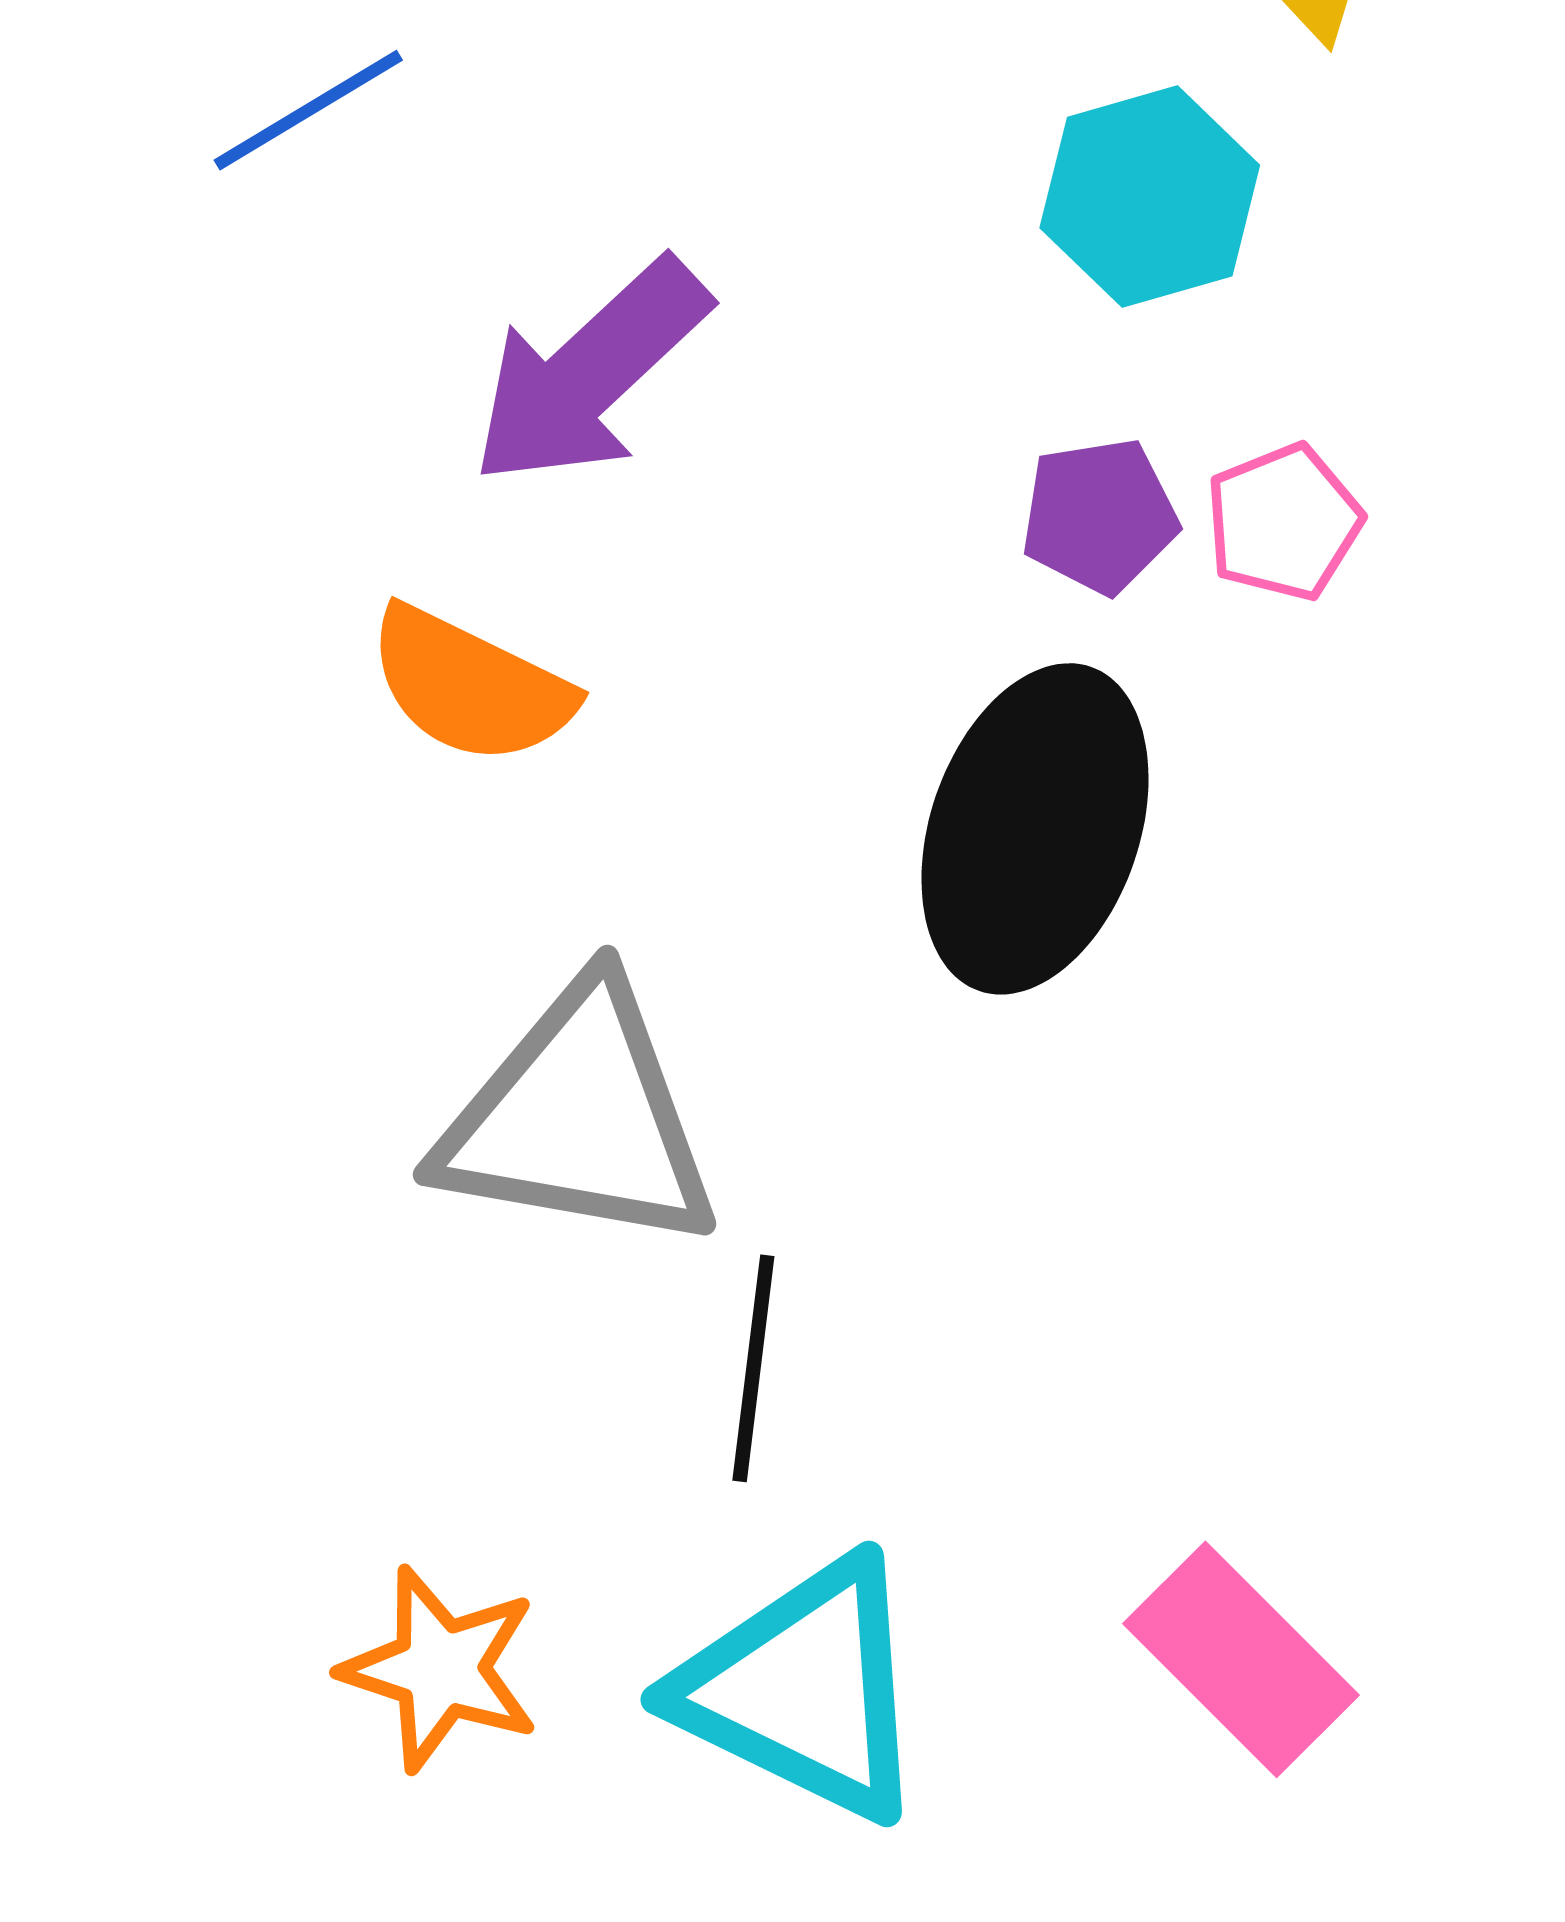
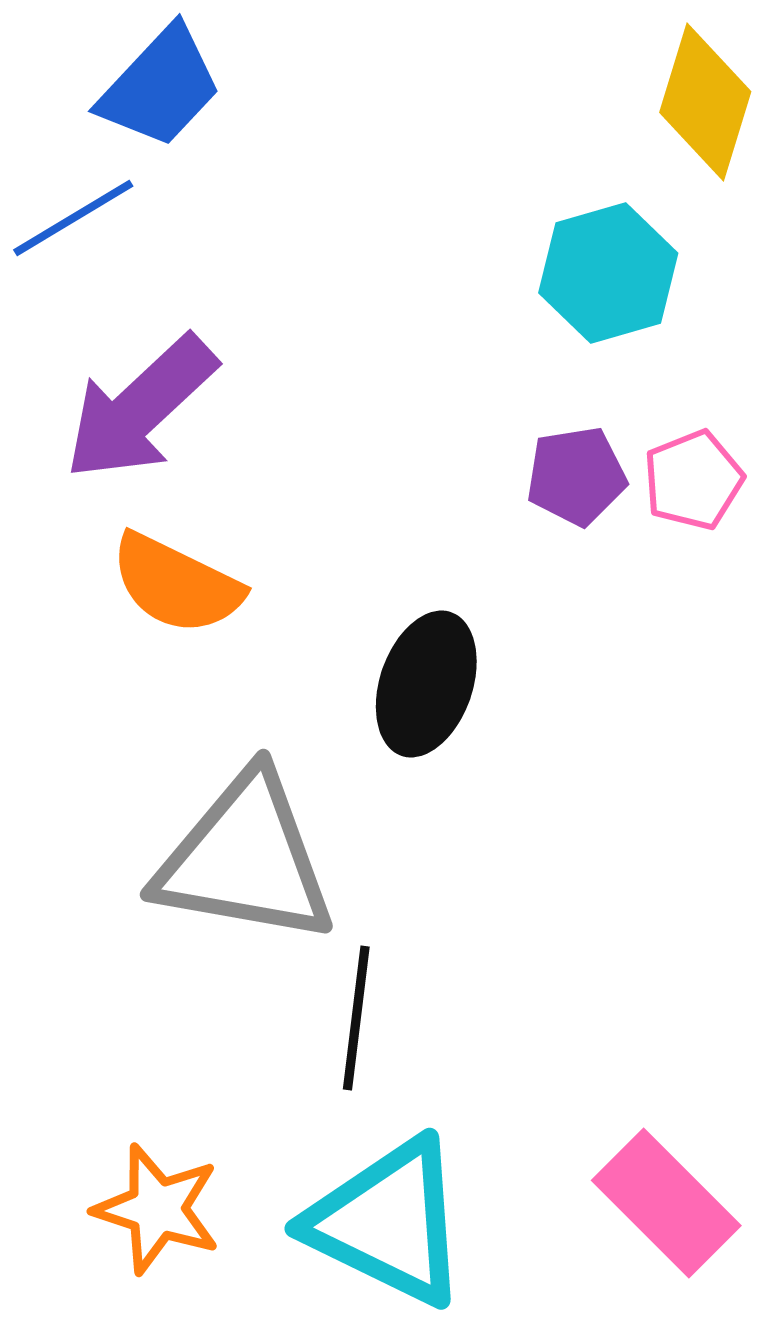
purple arrow: (590, 373) -> (140, 408), moved
black ellipse: (1035, 829) -> (426, 684), moved, size x0.7

